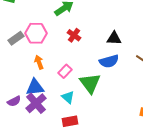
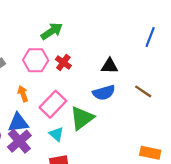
pink hexagon: (36, 33) -> (36, 60), moved
pink rectangle: (65, 71) -> (53, 104), size x1.6
green triangle: (90, 83) -> (82, 118), turned 30

